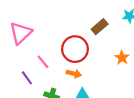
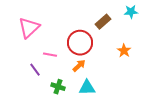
pink line: (43, 62) -> (50, 55), turned -40
orange arrow: (74, 74) -> (79, 66), turned -56

